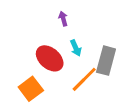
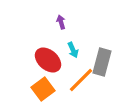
orange square: (31, 89) -> (43, 89), moved

